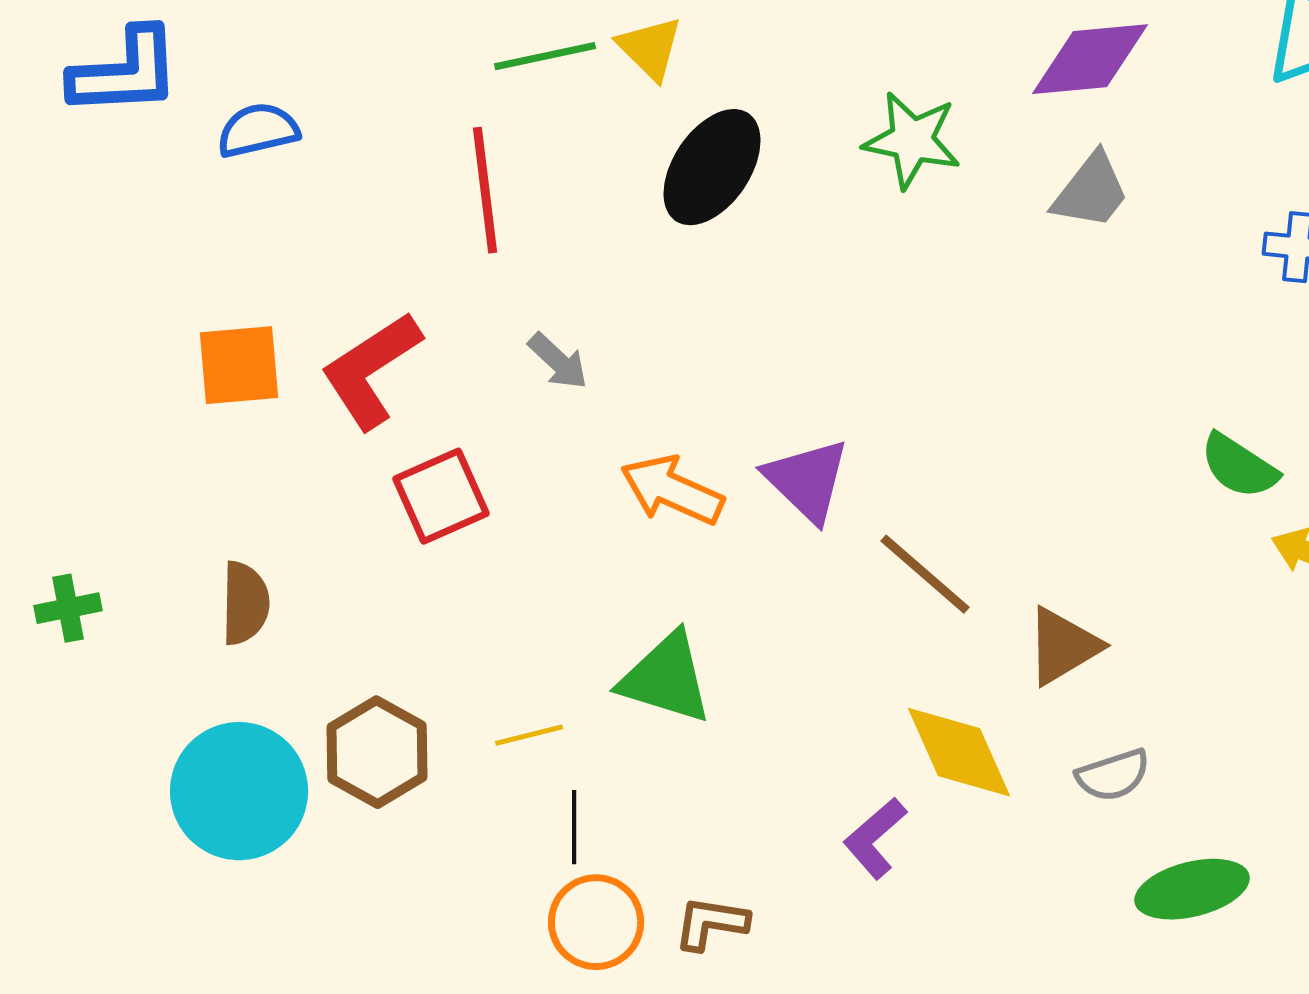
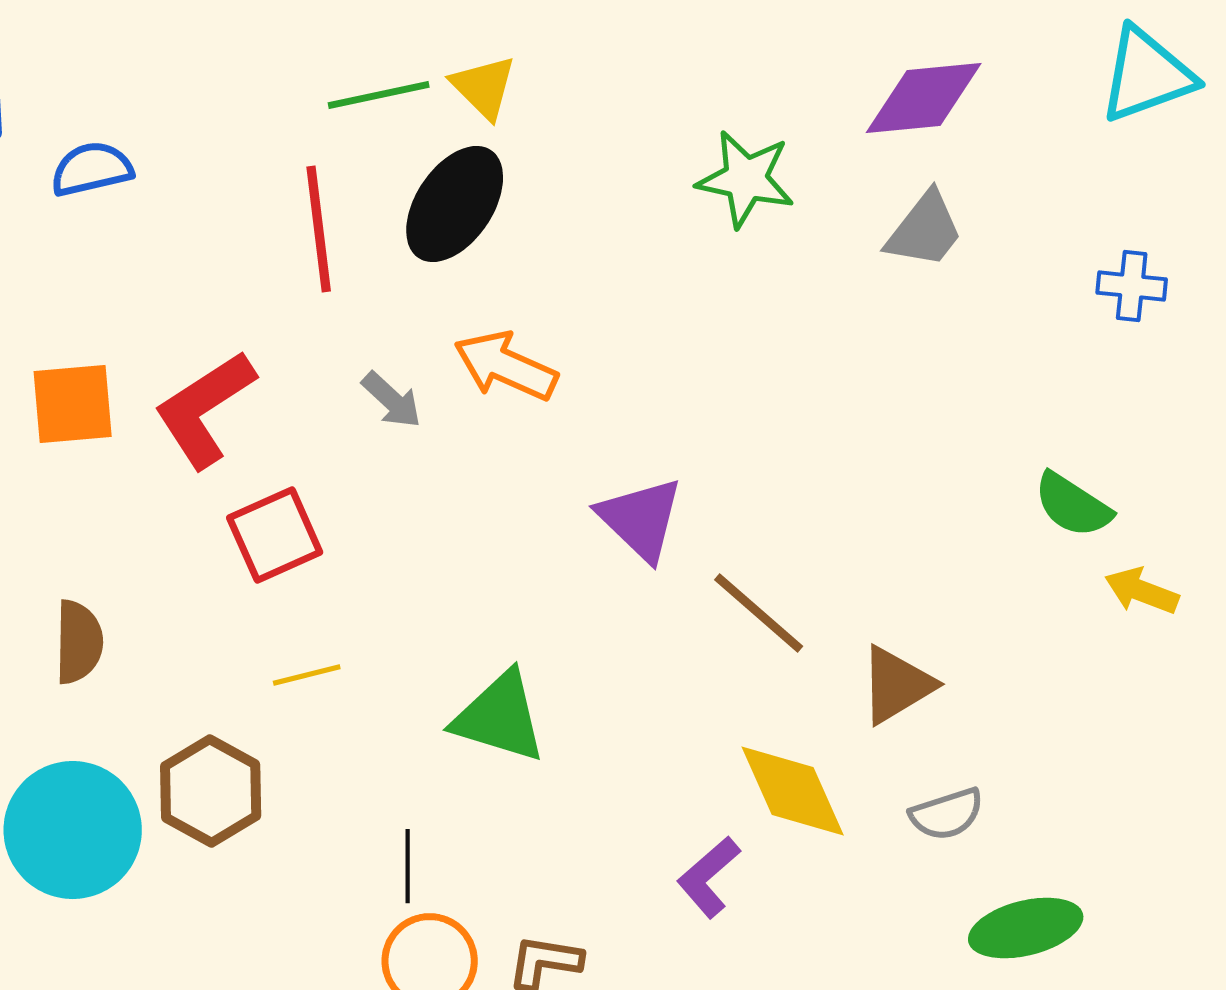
black ellipse: (712, 167) -> (455, 204), moved
orange arrow: (672, 490) -> (506, 366), moved
yellow line: (529, 735) -> (307, 675), moved

